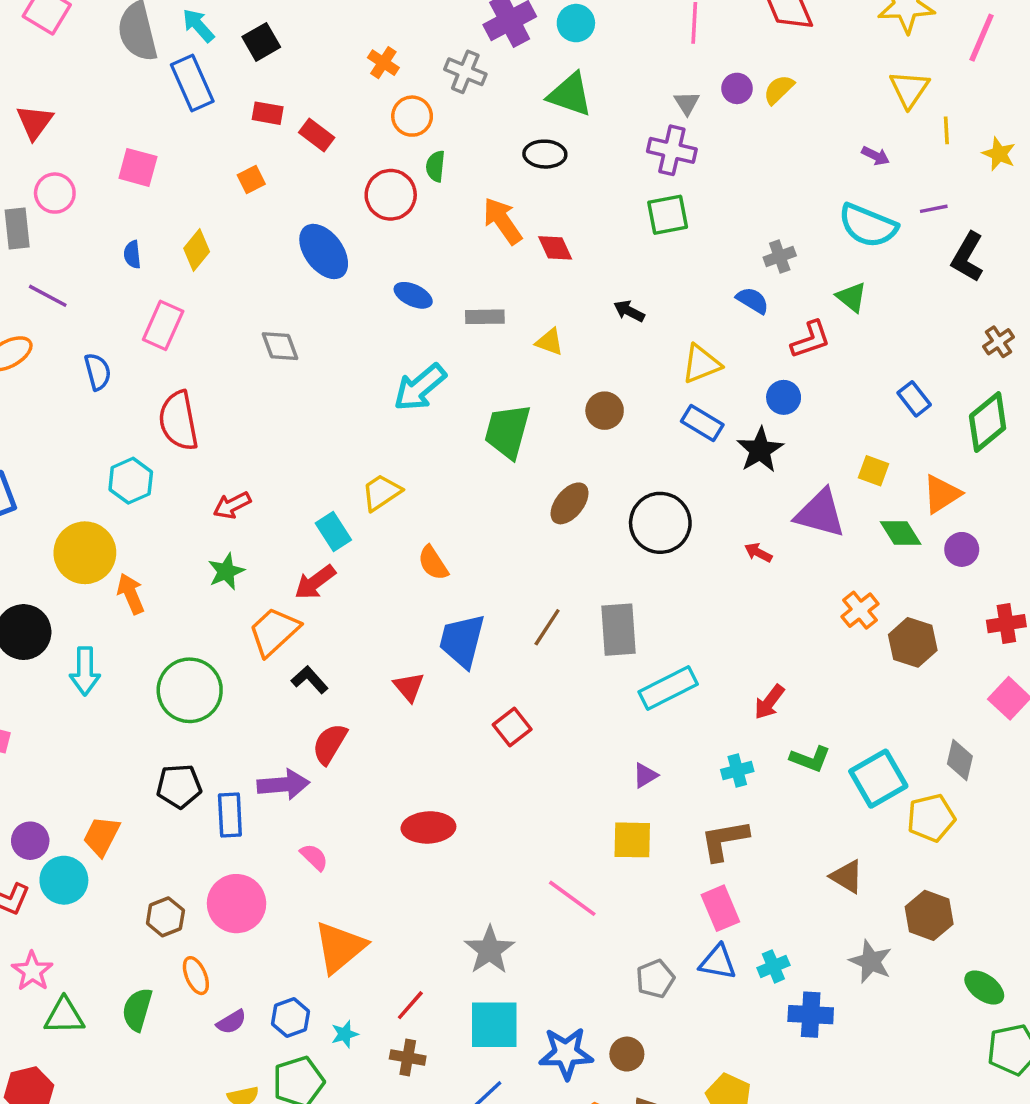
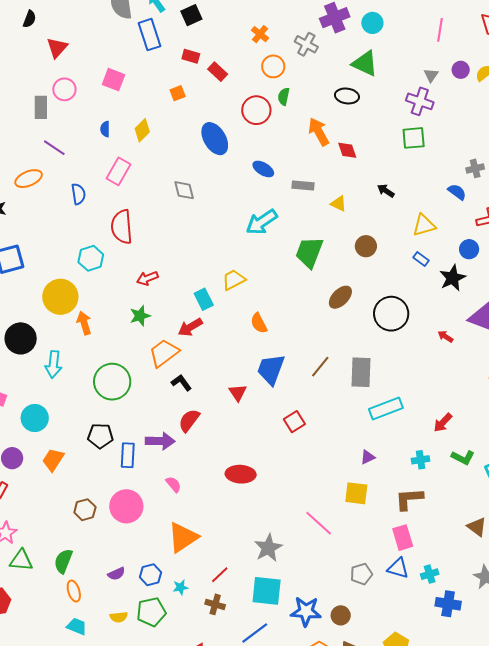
blue rectangle: (702, 423) -> (421, 259), size x0.7
cyan circle: (64, 880) -> (35, 418), moved
orange ellipse: (196, 976) -> (74, 591), moved

